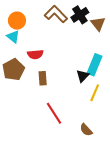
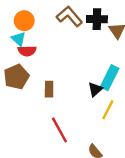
black cross: (80, 15) -> (97, 19), turned 30
red semicircle: (35, 54) -> (27, 51), moved

